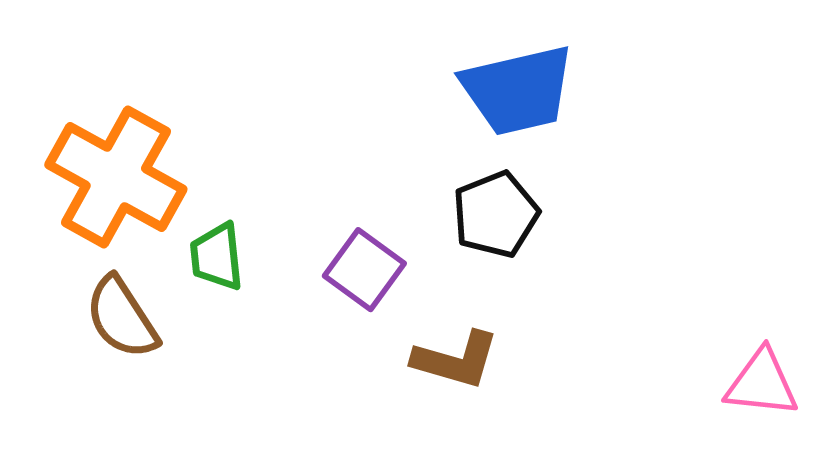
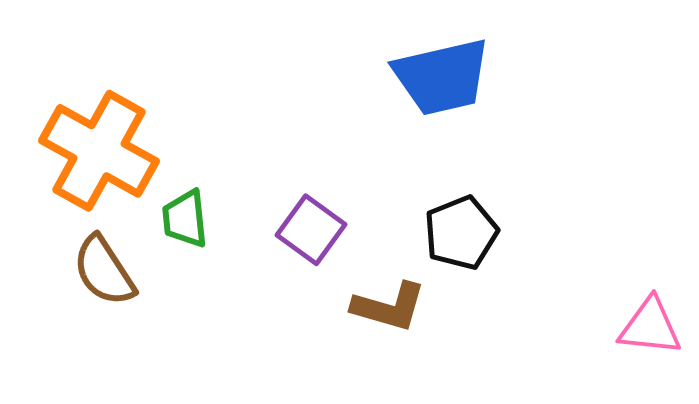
black pentagon: (496, 214) -> (461, 233), moved

